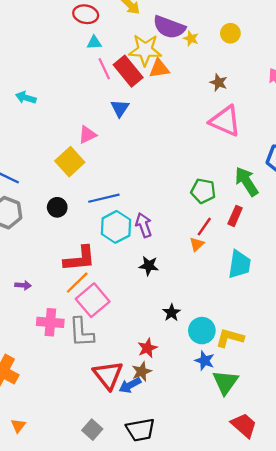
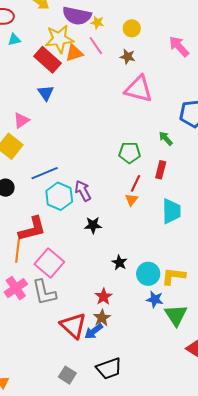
yellow circle: (230, 33) -> (132, 28), moved
pink line: (104, 69) -> (96, 46), moved
green arrow: (247, 182) -> (166, 138), size x0.6
orange line: (77, 283) -> (18, 251), moved, turned -30
pink cross: (50, 322) -> (16, 288), turned -30

